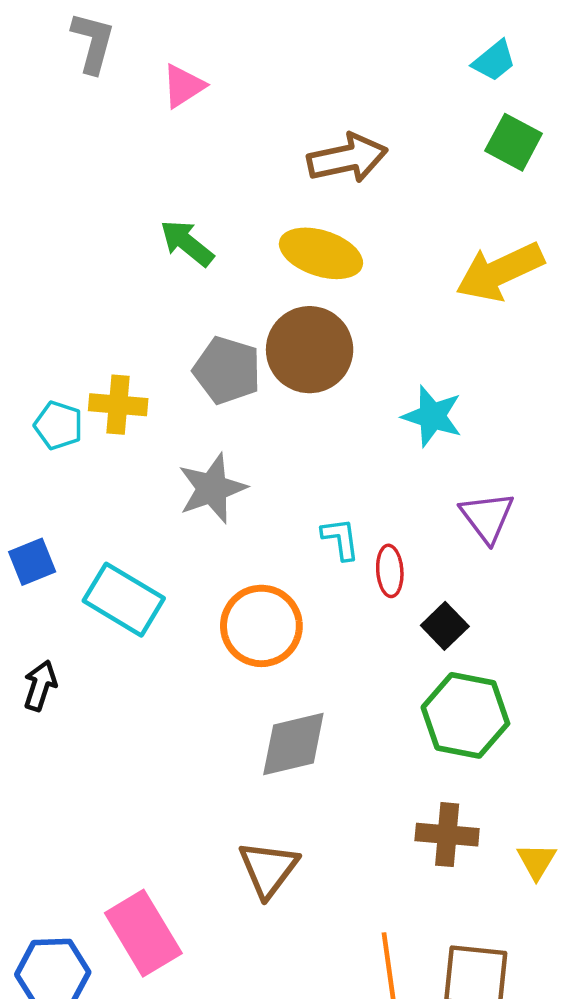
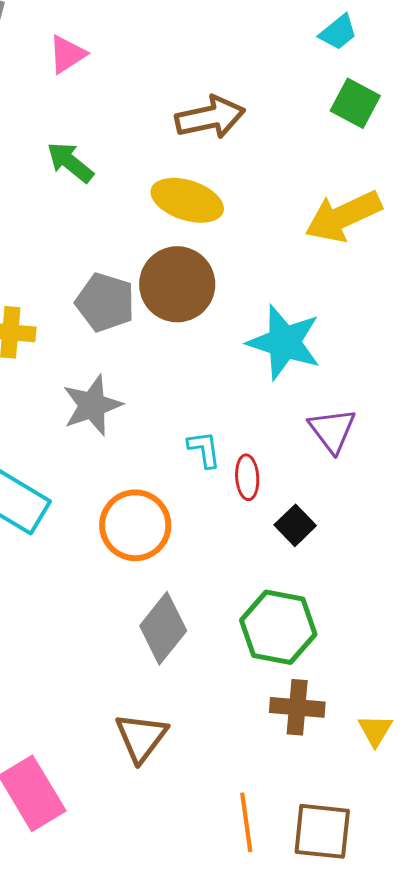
green arrow: (187, 243) -> (70, 162), moved
cyan star: (432, 416) -> (284, 342), size x1.4
green hexagon: (465, 715) -> (278, 627), moved
gray diamond: (293, 744) -> (163, 628), turned -38

